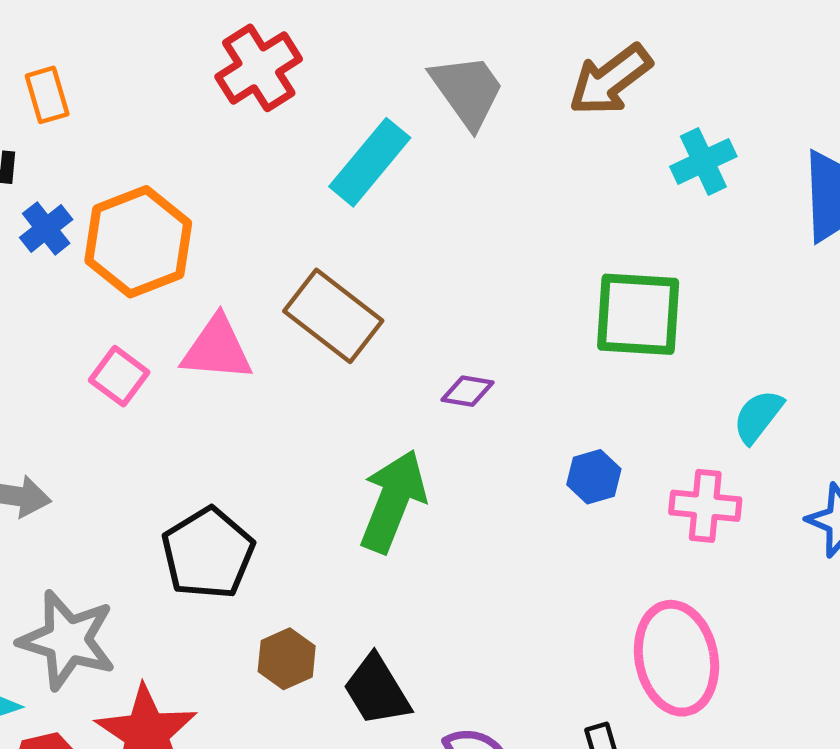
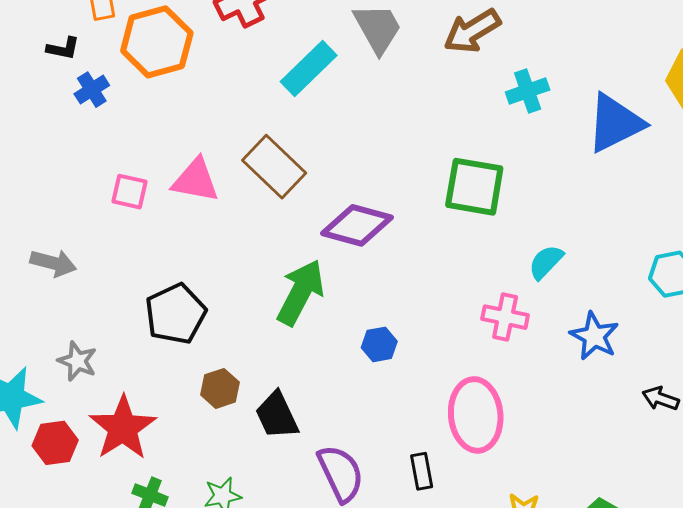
orange hexagon: (138, 242) -> (157, 42), moved
pink square: (119, 376) -> (130, 192), turned -30
purple diamond: (468, 391) -> (357, 225), size x2.0
blue hexagon: (594, 477) -> (379, 344), moved
gray star: (67, 640) -> (77, 361), size x0.6

